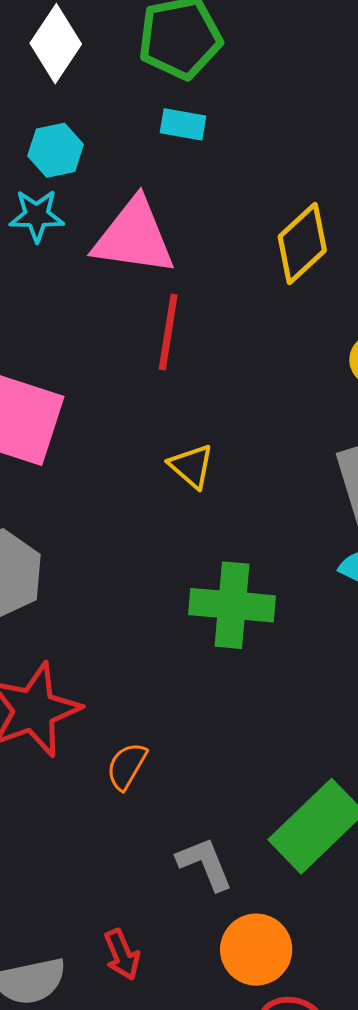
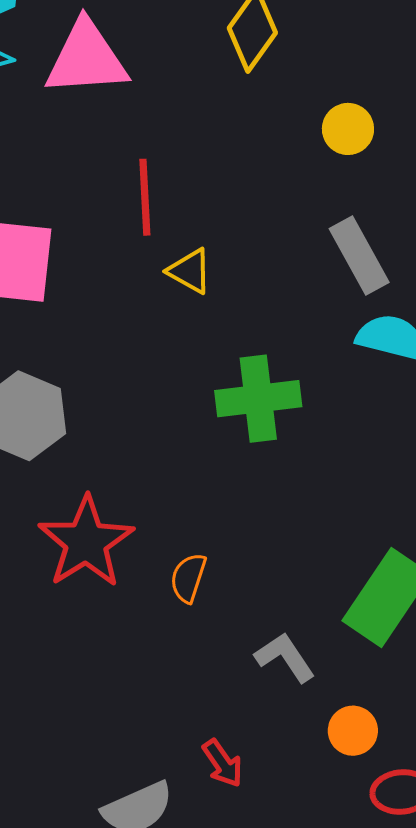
red line: (168, 332) -> (145, 197), moved
orange circle: (256, 950) -> (353, 731), size x0.7

